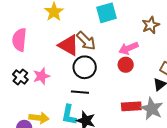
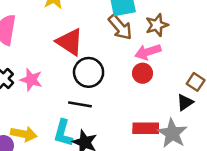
brown star: (151, 25) -> (157, 25), moved
brown arrow: (86, 41) -> (120, 27), moved
pink star: (41, 76) -> (31, 80), turned 30

